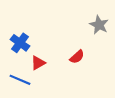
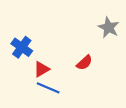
blue line: (20, 80) -> (48, 88), moved

